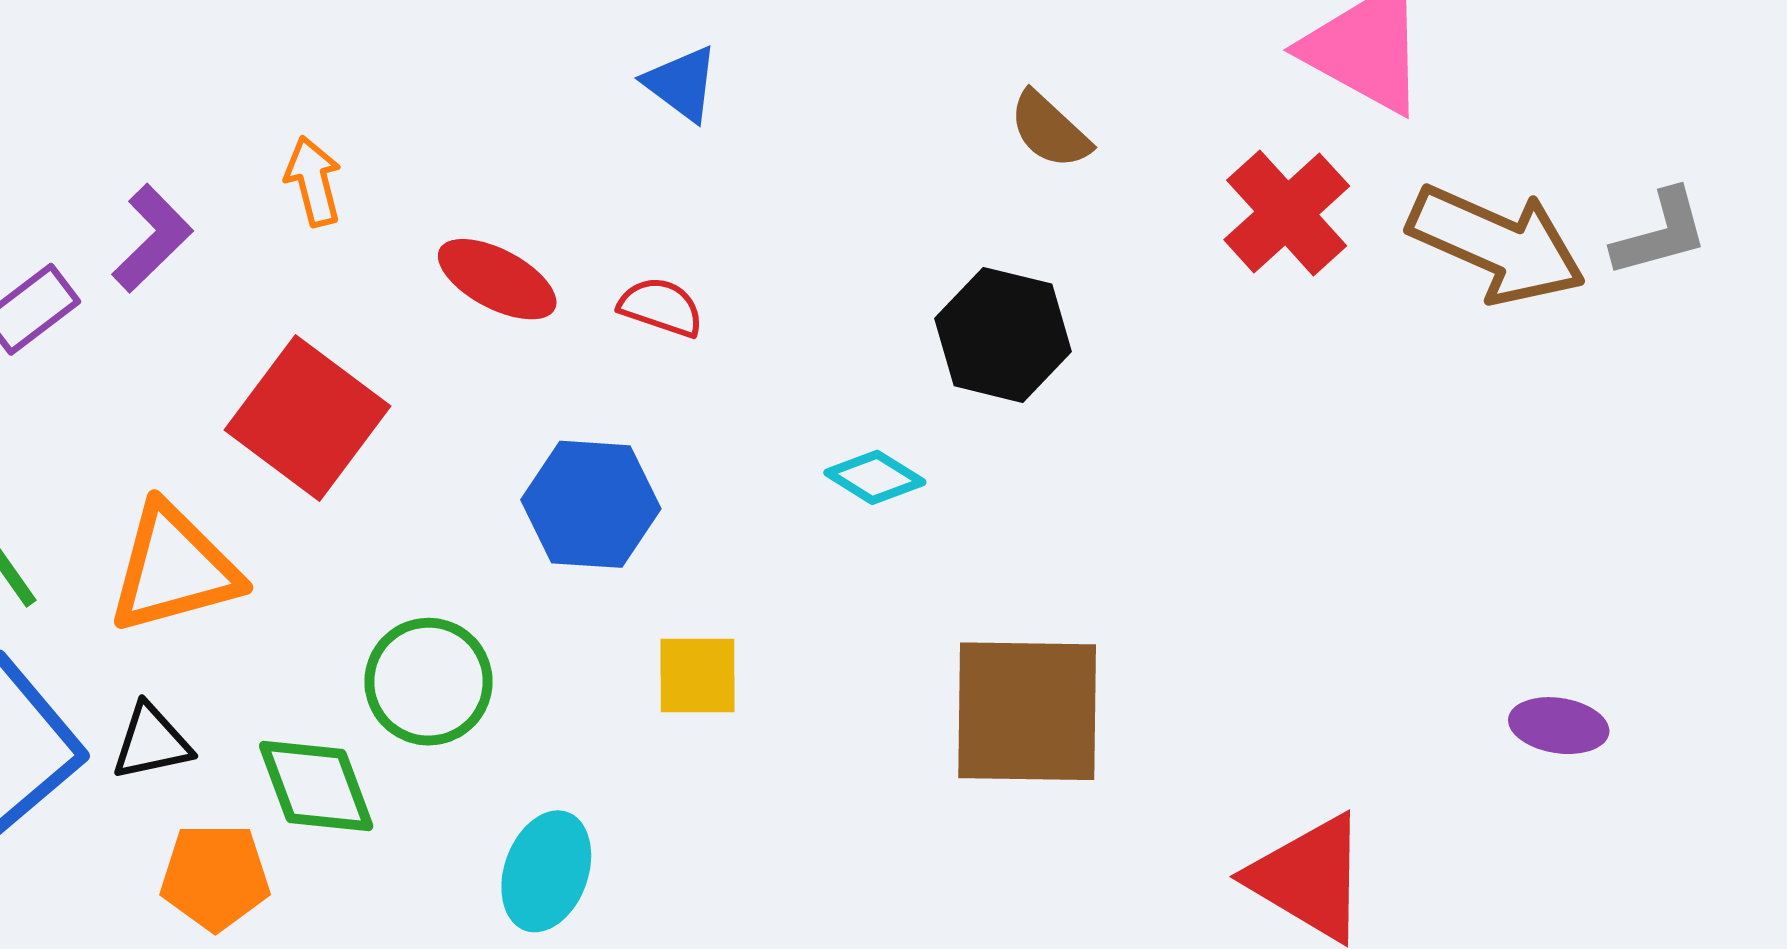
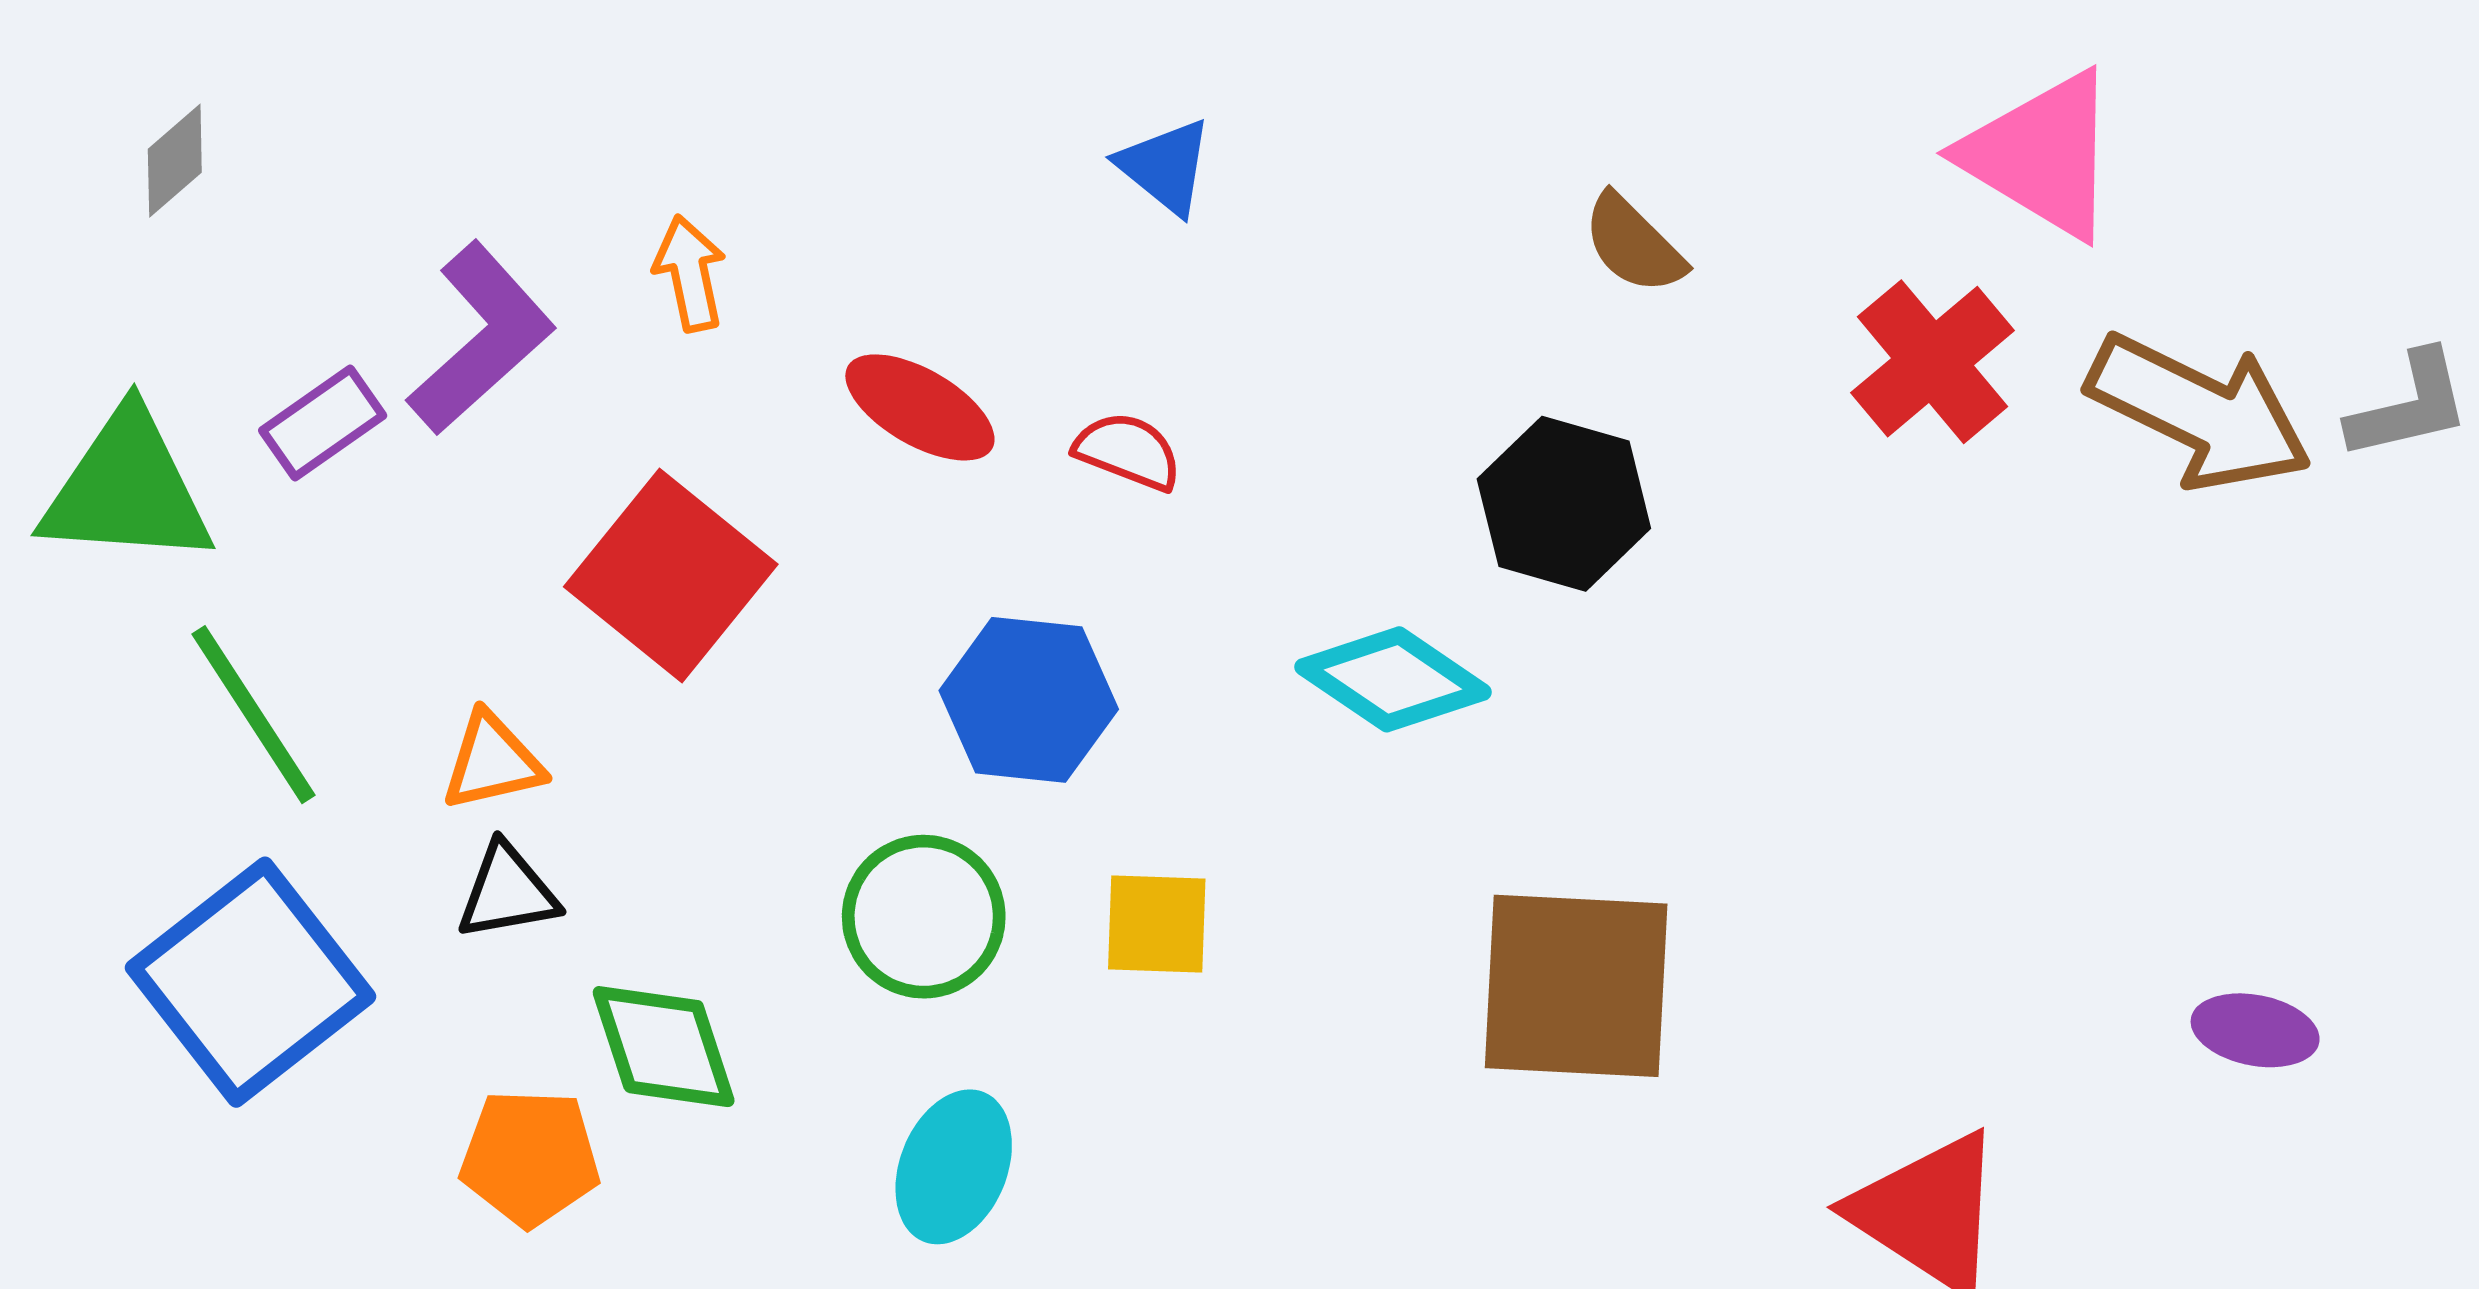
purple L-shape: (152, 238) -> (481, 338), size x1.4
cyan diamond: (875, 477) -> (1393, 679), size x1.5
orange triangle: (174, 569) -> (492, 762), size x0.6
green circle: (428, 682) -> (924, 917), moved
black triangle: (151, 742) -> (507, 892), moved

